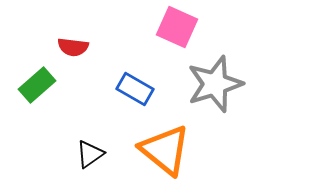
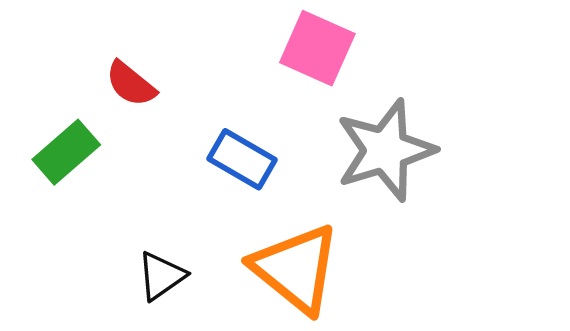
red semicircle: (73, 47) -> (131, 84), turned 32

